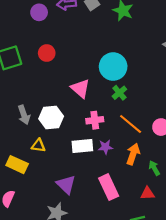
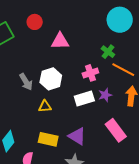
cyan circle: (113, 67) -> (120, 20), moved
pink triangle: (80, 88) -> (60, 41), moved, turned -30
green cross: (119, 93) -> (108, 52), moved
yellow rectangle: (17, 165) -> (48, 139), moved

